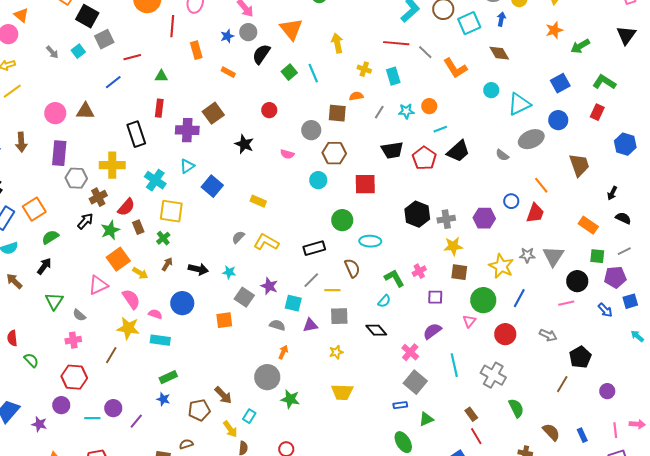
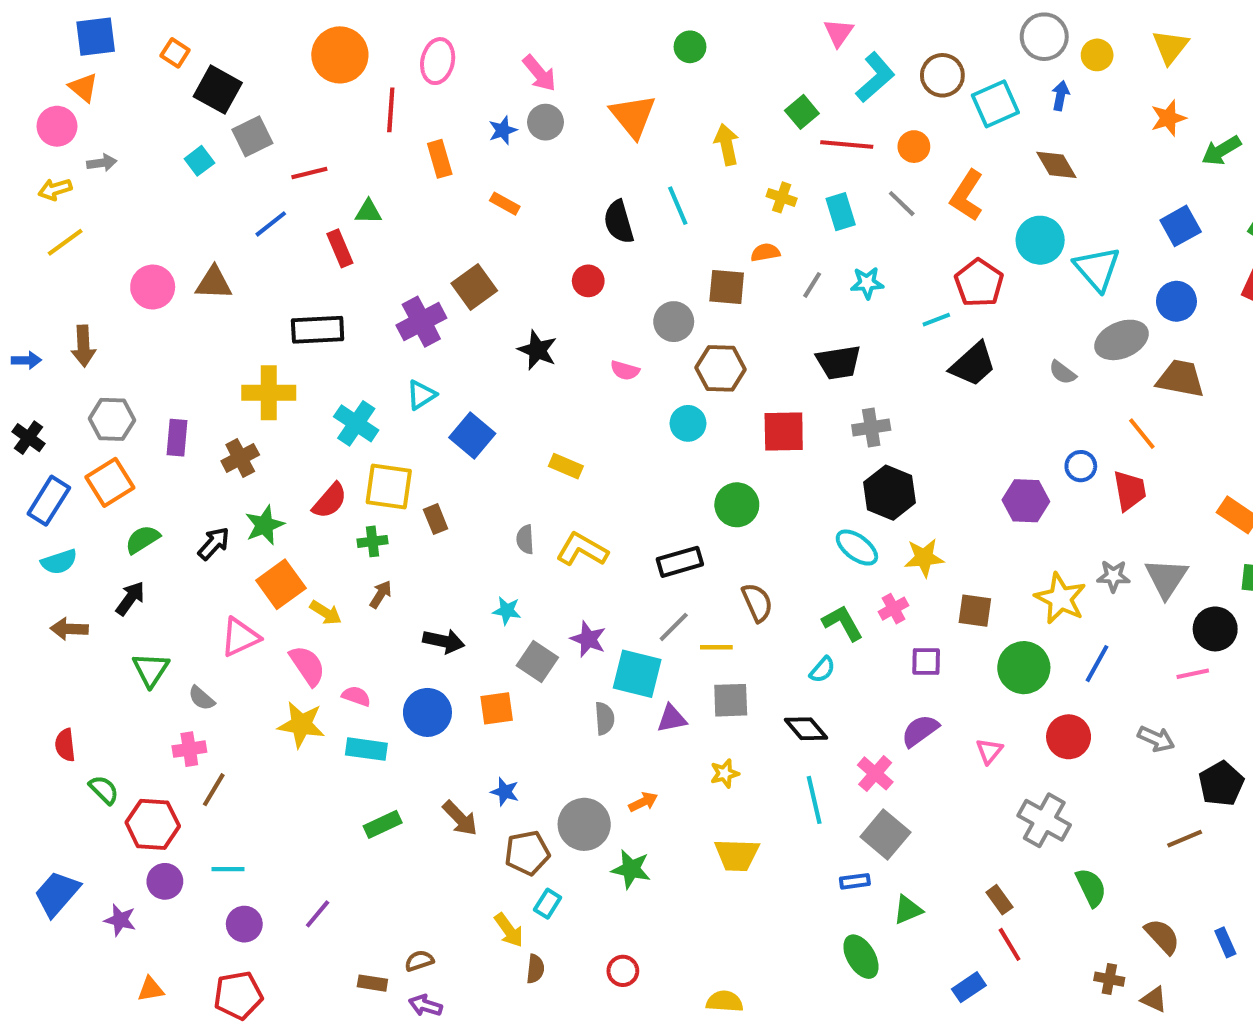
gray arrow: (52, 52) -> (102, 163), moved, turned -56
gray line: (425, 52) -> (902, 204), moved
black semicircle: (261, 54) -> (619, 222), moved, turned -50
orange L-shape: (455, 68) -> (967, 195), turned 65
green square: (289, 72) -> (802, 112), moved
cyan circle: (491, 90) -> (1040, 240), size x1.5
cyan triangle: (519, 104) -> (1097, 269), turned -45
orange circle: (429, 106) -> (914, 147), moved
red rectangle: (159, 108) -> (340, 248), moved, turned -30
purple cross: (187, 130) -> (421, 322), turned -30
black rectangle: (136, 134) -> (318, 330), turned -75
purple rectangle: (59, 153) -> (177, 438), moved, size x0.7
red pentagon: (424, 158) -> (979, 283), moved
brown trapezoid: (579, 165) -> (1181, 379), moved, turned -60
gray hexagon: (76, 178) -> (112, 419), moved
red semicircle: (126, 207) -> (330, 501), moved
red trapezoid: (535, 213) -> (1130, 491), turned -30
gray cross: (446, 219) -> (871, 427), moved
black arrow: (85, 221) -> (214, 543), moved
brown rectangle: (138, 227) -> (436, 519), moved
gray semicircle: (238, 237) -> (525, 539), turned -48
green cross: (163, 238) -> (372, 541), turned 32
cyan ellipse: (370, 241) -> (857, 548), moved, turned 35
yellow star: (453, 246) -> (924, 558), moved
black arrow: (198, 269) -> (444, 641), moved
brown arrow: (14, 281) -> (69, 629), turned -42
blue circle: (182, 303) -> (427, 712), moved
cyan square: (293, 303) -> (637, 674), size x1.4
pink triangle: (469, 321) -> (989, 751), moved
gray semicircle: (277, 325) -> (605, 719), turned 70
orange arrow: (283, 352) -> (643, 802), moved, turned 40
brown line: (111, 355) -> (214, 790), moved
cyan line: (454, 365) -> (814, 800), moved
red hexagon: (74, 377) -> (153, 824), moved
brown line: (562, 384) -> (1185, 839), turned 36
brown arrow: (223, 395) -> (460, 818), moved
blue star: (163, 399) -> (505, 792), moved
purple circle: (113, 408) -> (244, 924), moved
brown pentagon: (199, 410) -> (527, 853), moved
cyan line: (92, 418) -> (228, 869), moved

